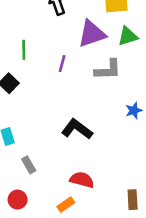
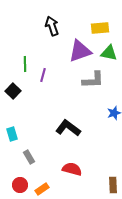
green triangle: (128, 36) -> (109, 53), turned 30
purple line: (62, 63) -> (43, 75), moved
orange rectangle: (66, 205) -> (42, 189), moved

